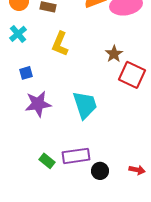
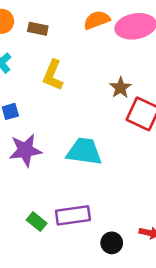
cyan trapezoid: (85, 105) -> (84, 151), turned -64
black circle: (100, 171) -> (112, 243), moved

